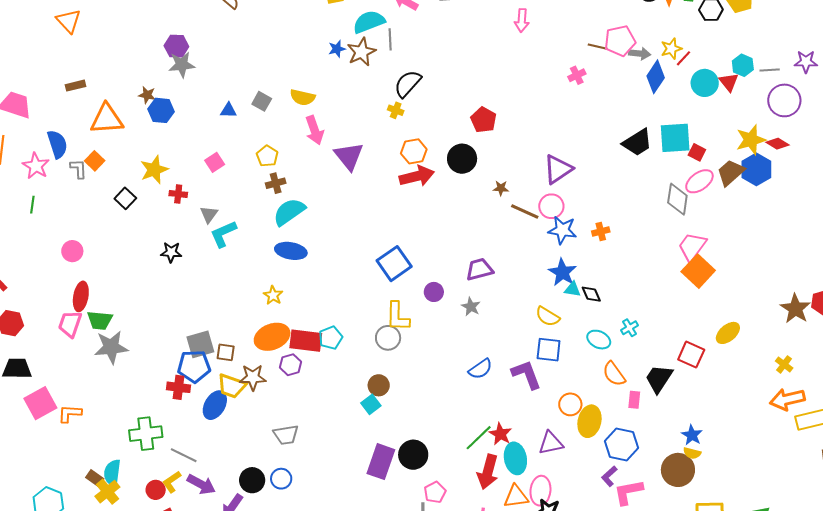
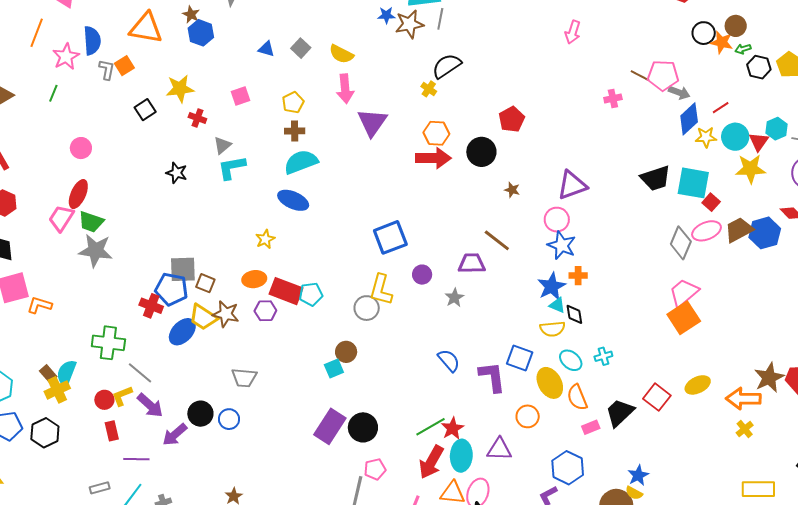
yellow star: (671, 49) -> (706, 137), moved
yellow star: (751, 140) -> (750, 169), moved
brown line: (525, 211) -> (497, 240), moved
orange cross: (601, 231) -> (578, 276), moved
yellow semicircle: (548, 317) -> (552, 329), moved, turned -50
orange ellipse: (272, 337) -> (254, 279), size x0.7
blue semicircle: (480, 369) -> (449, 360), turned -110
orange arrow: (787, 399) -> (743, 399), moved
pink rectangle: (634, 400) -> (591, 427), turned 48
yellow ellipse: (589, 421) -> (550, 383), moved, turned -56

